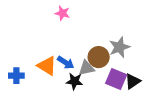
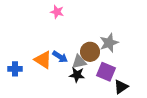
black star: (74, 81) -> (77, 75), moved
black triangle: (133, 81) -> (121, 87), moved

